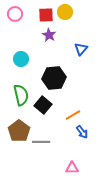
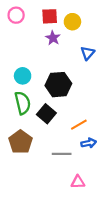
yellow circle: (65, 12) -> (72, 22), moved
cyan circle: (21, 59) -> (23, 76), moved
blue arrow: (82, 132) -> (89, 143), turned -64
gray line: (41, 142) -> (62, 154), moved

